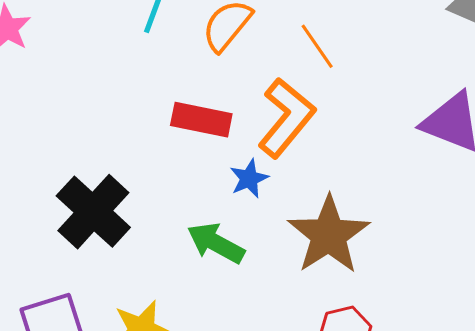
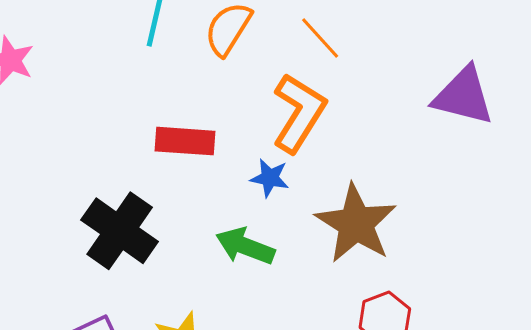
red rectangle: (201, 120) -> (185, 141), moved
blue star: (249, 179) -> (270, 178), turned -30

